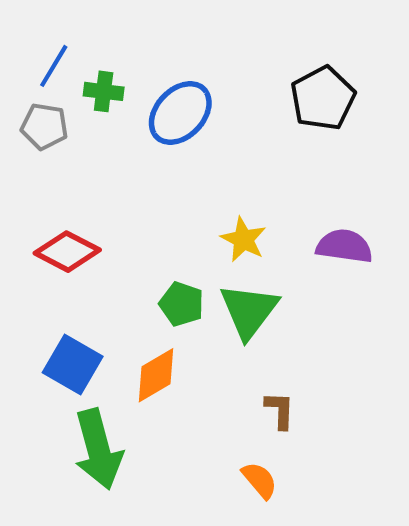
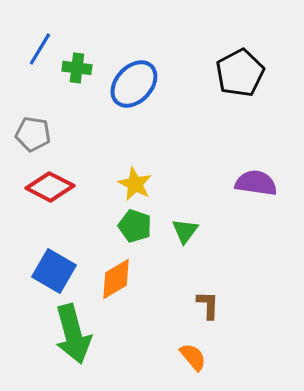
gray pentagon: (44, 126) -> (33, 134), moved
yellow star: (243, 239) -> (135, 184), moved
green triangle: (249, 311) -> (185, 231), size x0.6

